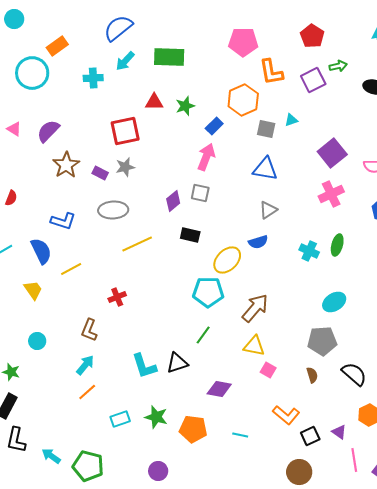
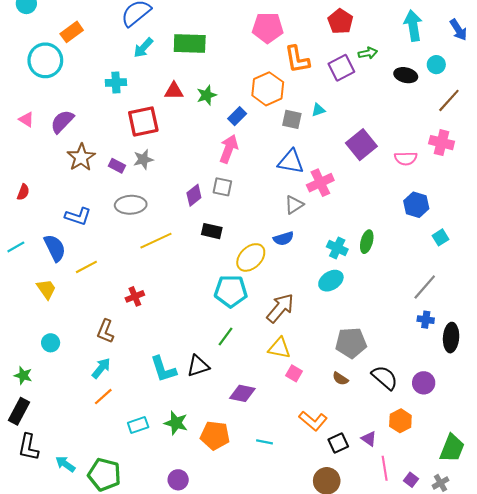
cyan cross: (93, 78) -> (116, 83), moved
pink cross: (331, 194) -> (320, 183), moved
cyan ellipse: (334, 302) -> (331, 281), moved
brown semicircle: (312, 375) -> (340, 379), turned 140

